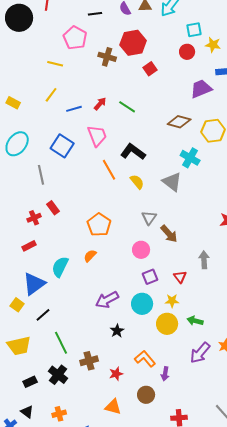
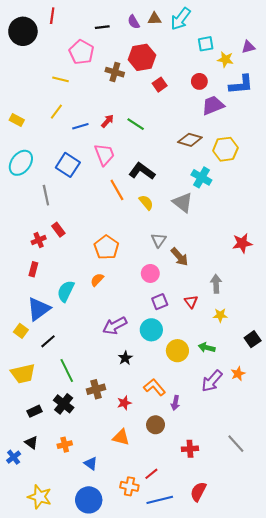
red circle: (187, 52) -> (199, 81), moved
red rectangle: (29, 246) -> (33, 269), turned -48
yellow star: (172, 301) -> (220, 315), moved

